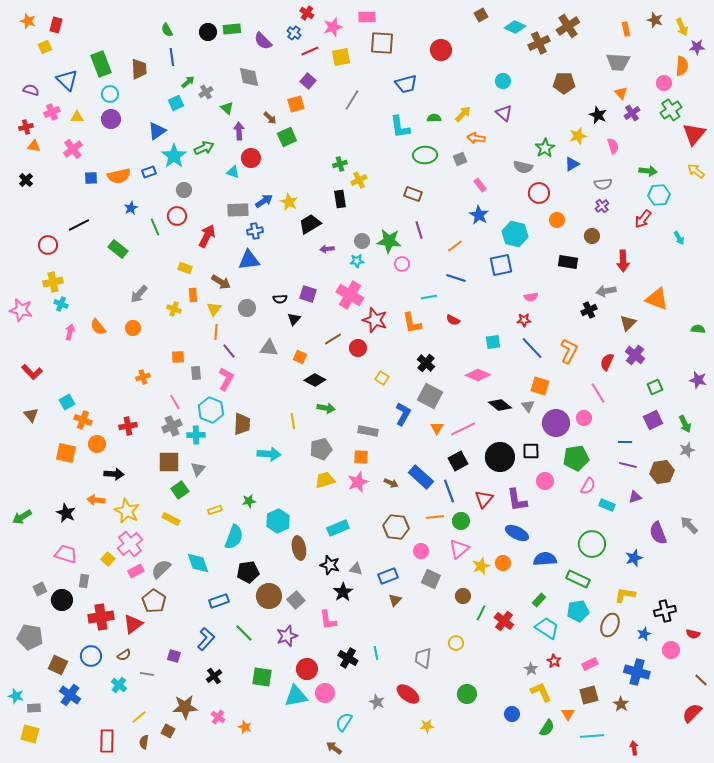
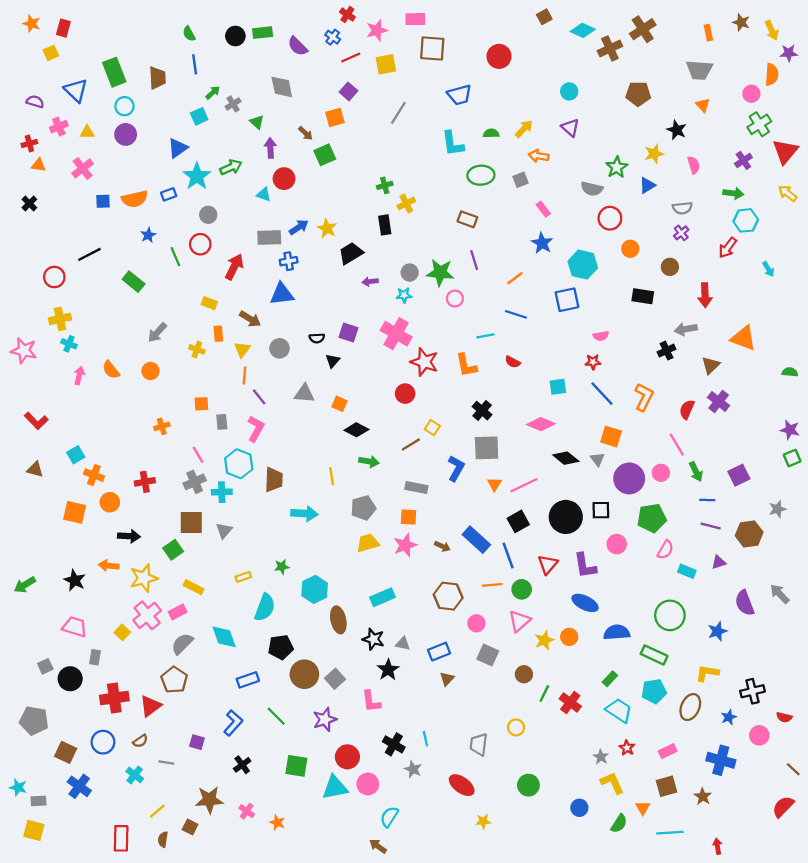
purple cross: (632, 113) -> (743, 160), moved
brown line: (333, 339) -> (411, 445), moved
green square: (655, 387) -> (792, 458), moved
gray square: (430, 396) -> (487, 448), turned -30
brown triangle: (31, 415) -> (35, 469), turned -35
green arrow: (685, 424) -> (696, 472), moved
green square: (180, 490) -> (173, 550), moved
yellow star: (127, 511) -> (144, 578), turned 30
pink rectangle: (136, 571) -> (178, 612), moved
gray star: (377, 702) -> (413, 769), moved

